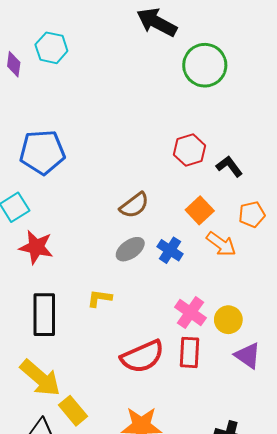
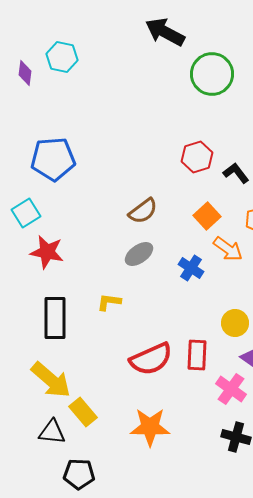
blue cross: (170, 250) -> (191, 268), moved
pink cross: (190, 313) -> (231, 389), moved

